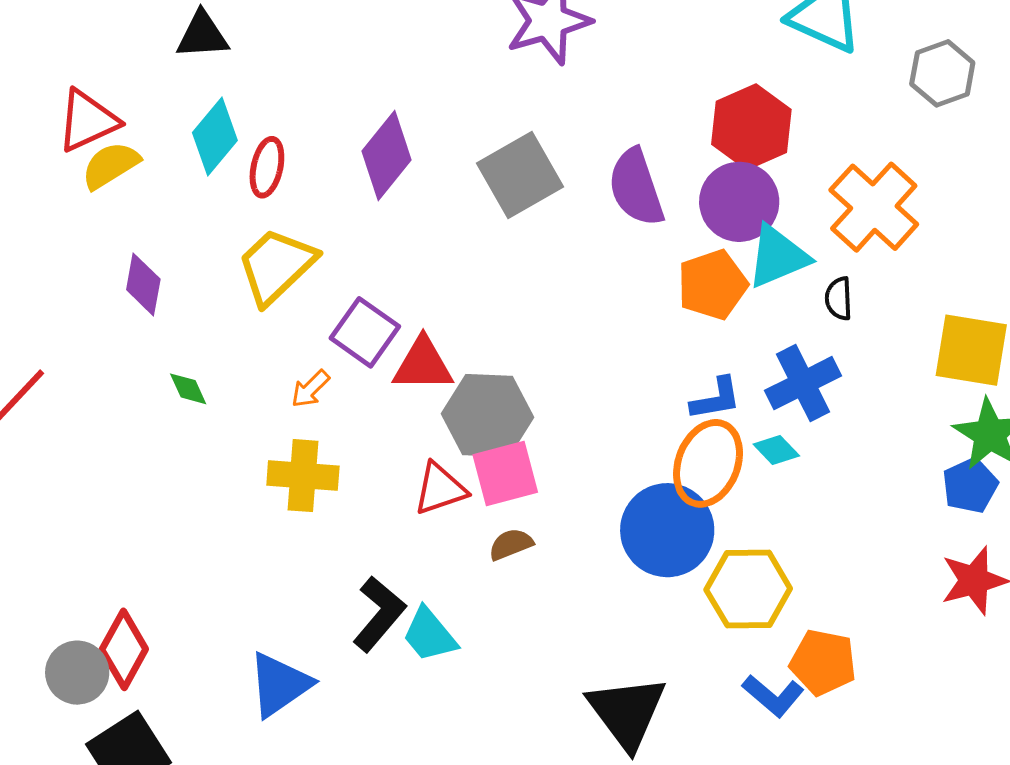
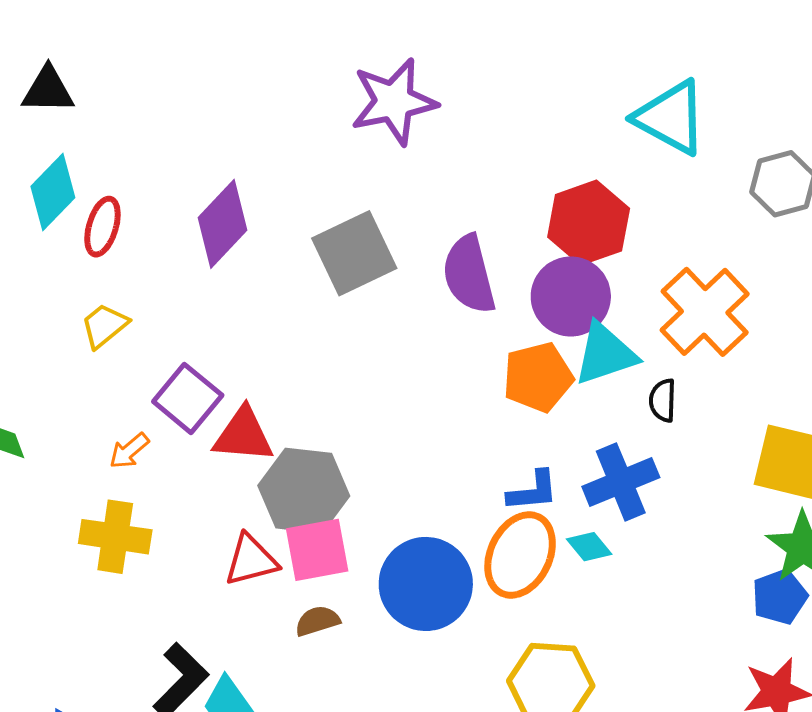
yellow trapezoid: (276, 266) -> (104, 326), size x0.6
blue circle: (667, 530) -> (426, 584), moved

